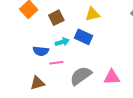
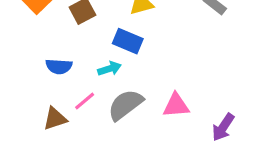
cyan arrow: (62, 42) -> (109, 69), moved
pink line: (56, 63) -> (85, 101), moved, turned -32

